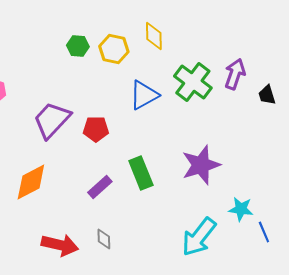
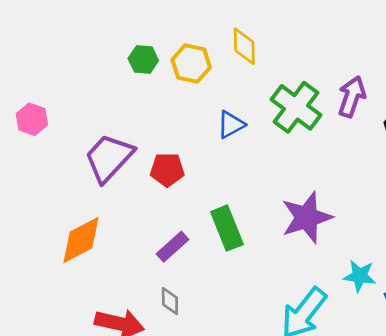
blue triangle: (144, 95) -> (231, 125), size x0.7
gray diamond: (104, 239) -> (170, 301), moved

